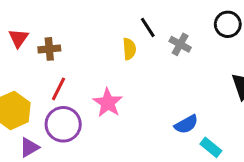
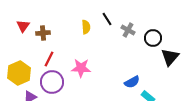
black circle: (228, 24) -> (153, 38), moved
yellow semicircle: (129, 49) -> (86, 27), moved
pink star: (108, 103) -> (81, 68), turned -30

